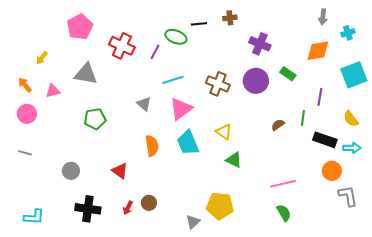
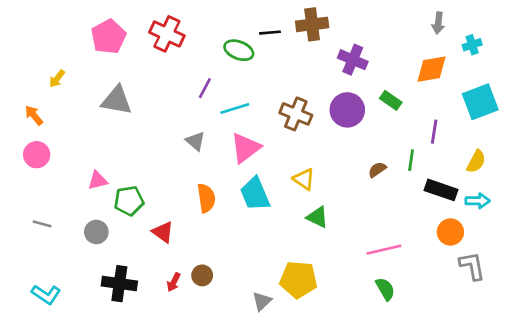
brown cross: (230, 18) -> (312, 24), size x1.6
red cross: (122, 46) -> (167, 34), moved
purple line: (155, 52) -> (205, 88), moved
pink triangle: (53, 91) -> (98, 180), moved
green pentagon: (95, 119) -> (129, 201), moved
yellow semicircle: (351, 119) -> (476, 161), turned -114
gray line: (25, 153) -> (42, 224), moved
cyan L-shape: (34, 217) -> (46, 294), turned 30

